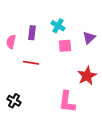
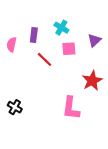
red line: (31, 63) -> (44, 59), moved, turned 35

